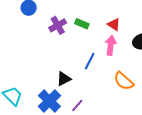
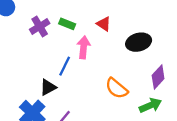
pink arrow: (111, 45) -> (84, 47), moved
blue line: (90, 61) -> (65, 66), moved

